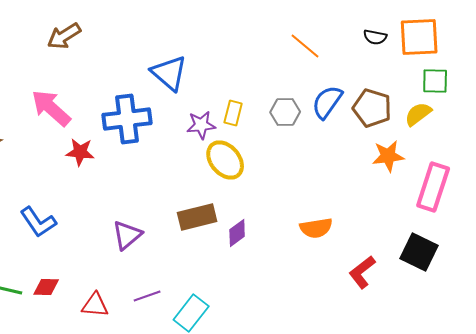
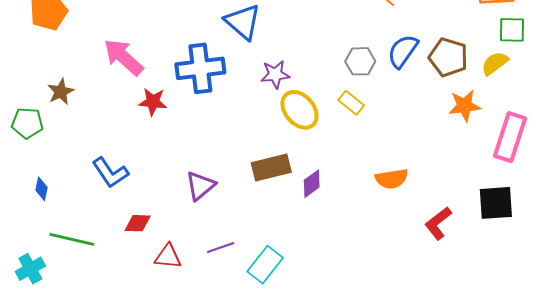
yellow rectangle: (233, 113) -> (351, 103), moved, turned -65
black square: (419, 252) -> (496, 203), turned -30
red diamond: (46, 287) -> (138, 223), moved

